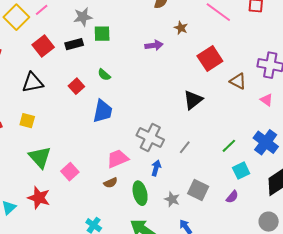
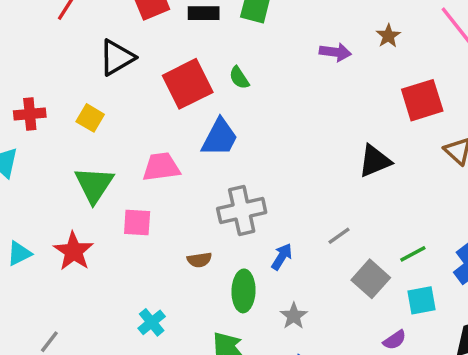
black triangle: (33, 83) -> (117, 57), turned -35
red square: (76, 86) -> (188, 84), size x1.8
gray cross: (150, 137) -> (242, 211), moved, turned 36
pink trapezoid: (118, 159) -> (161, 167), moved
pink square: (70, 172) -> (137, 223), turned 30
gray square: (198, 190) -> (371, 279), moved

